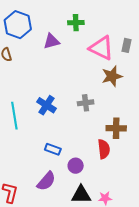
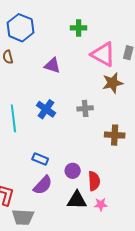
purple triangle: (52, 41) -> (52, 65), moved, turned 30
blue rectangle: (53, 149) -> (40, 159), moved
red semicircle: (104, 149) -> (94, 181), moved

